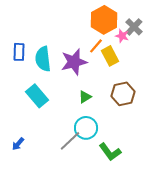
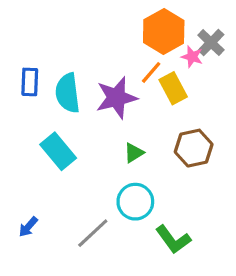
gray line: (70, 141) -> (93, 233), moved

